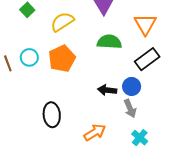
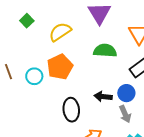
cyan circle: (29, 57) -> (34, 76), moved
black ellipse: (52, 115) -> (71, 110), moved

